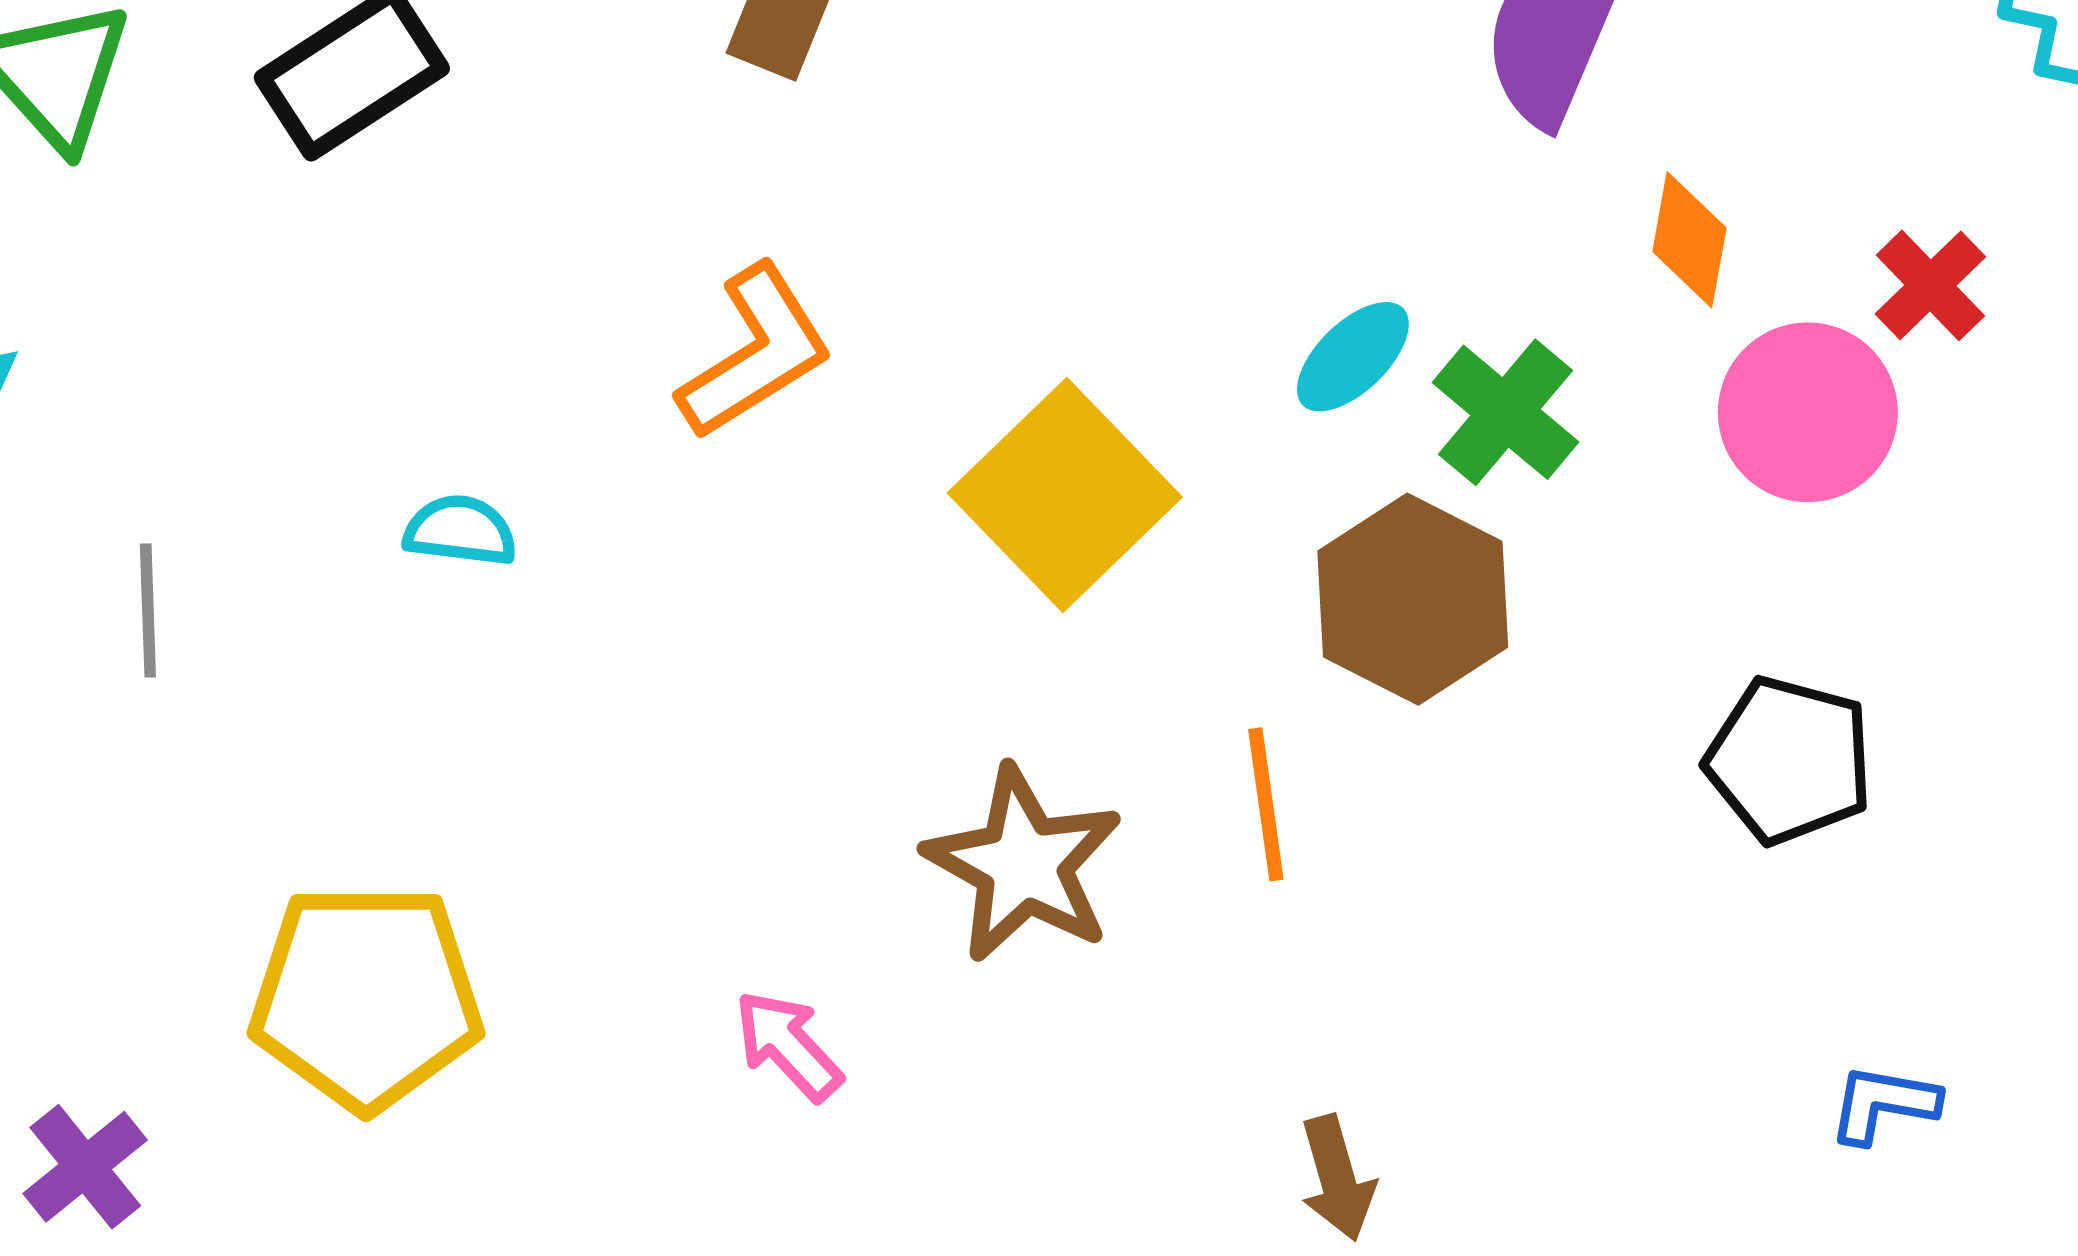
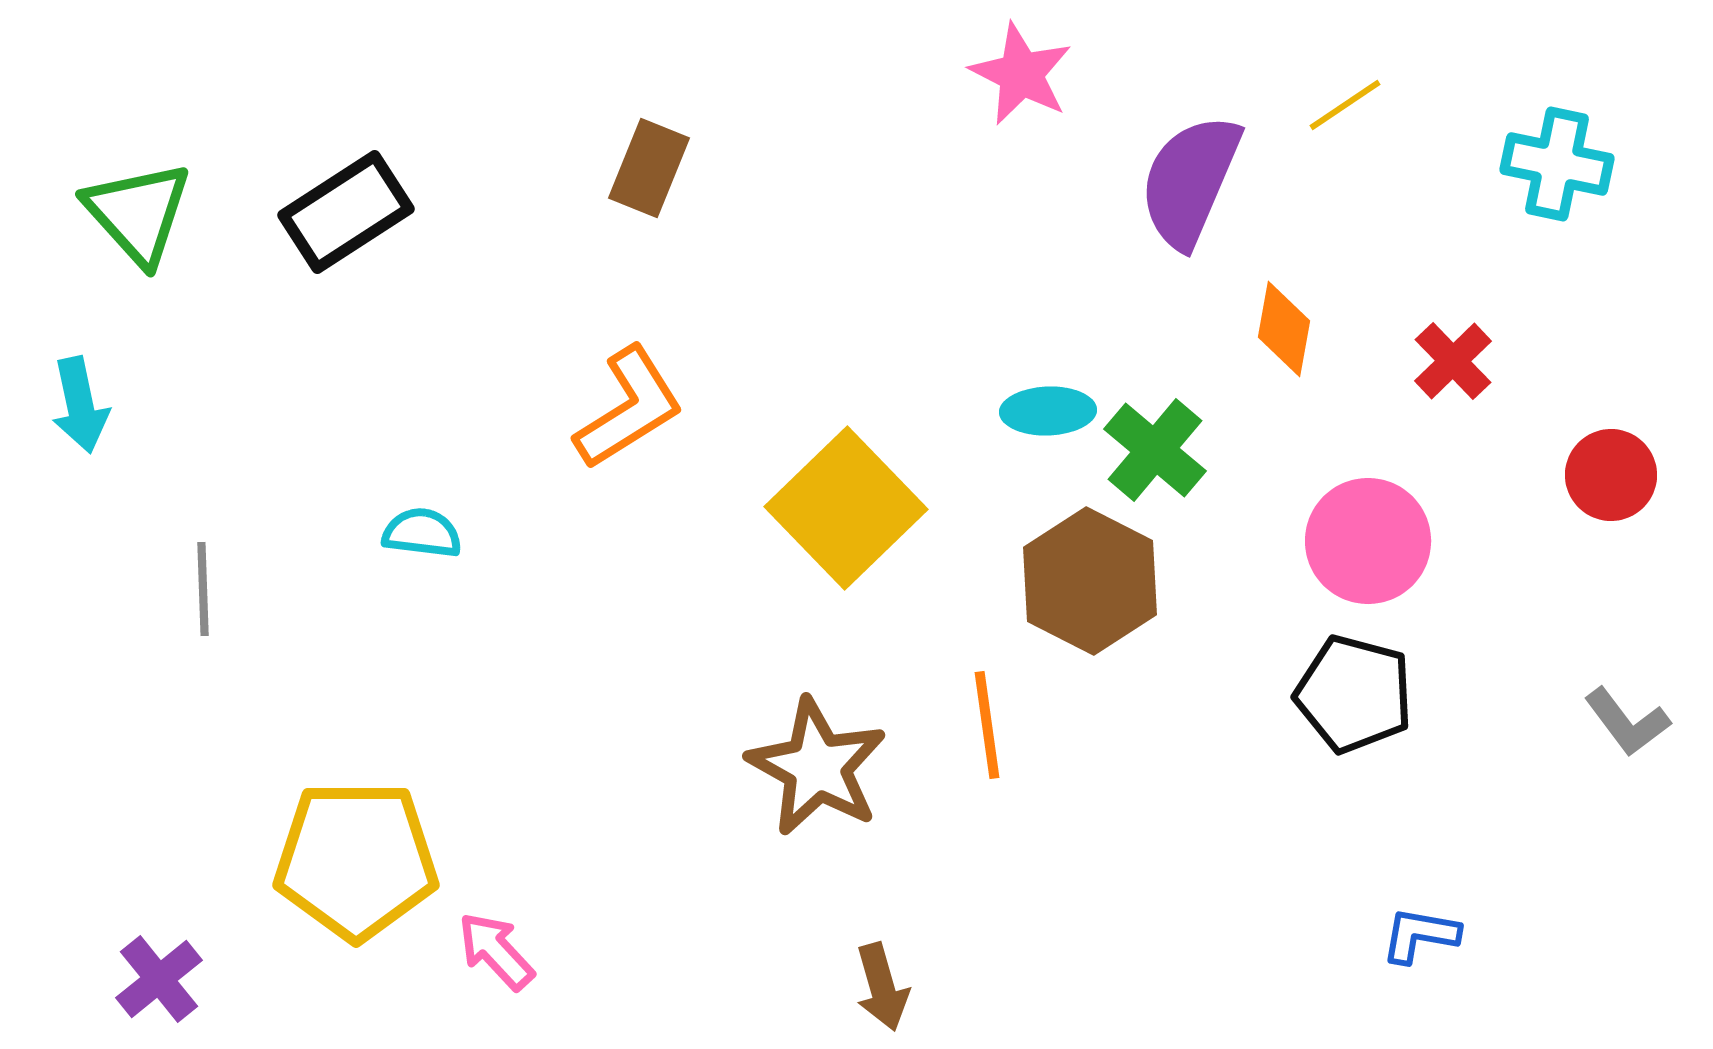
cyan ellipse: (1353, 357) -> (1048, 411), turned 42
pink circle: (1808, 412) -> (1368, 541), moved
pink arrow: (788, 1045) -> (496, 951), moved
brown arrow: (1337, 1178) -> (882, 987), moved

